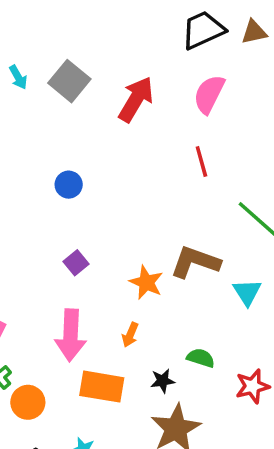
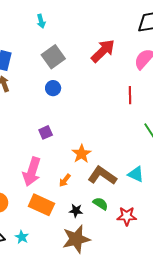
gray square: (69, 81) -> (53, 57), moved
brown L-shape: (195, 262) -> (102, 176), moved
cyan triangle: (247, 292) -> (136, 174), turned -48
red star: (252, 386) -> (127, 216), moved

